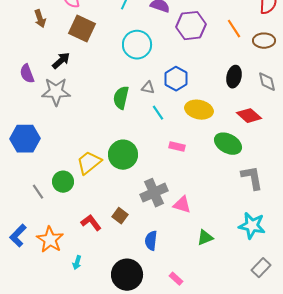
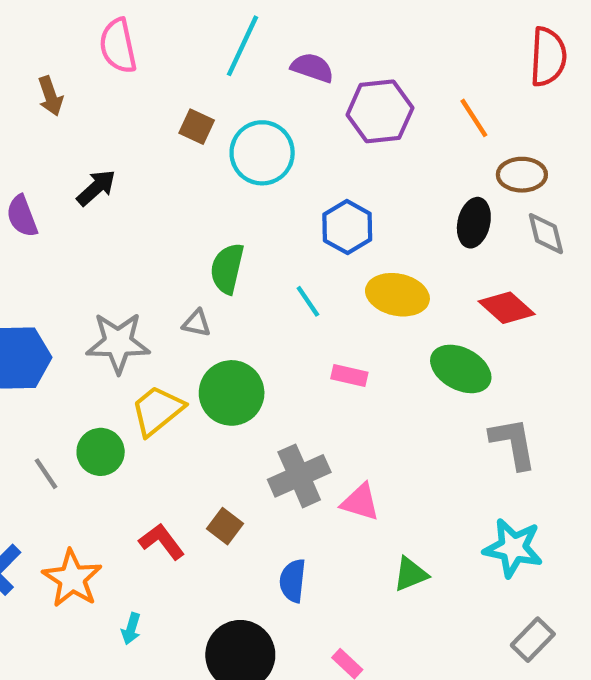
brown square: (82, 29) -> (197, 127), moved, size x0.6
brown ellipse: (264, 41) -> (522, 175), moved
gray triangle: (148, 88) -> (197, 323), moved
gray star: (56, 92) -> (118, 343), moved

